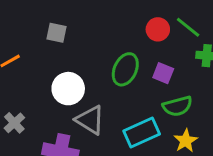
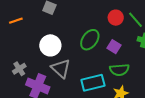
gray cross: (14, 123) -> (19, 69), moved

